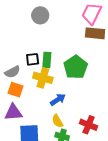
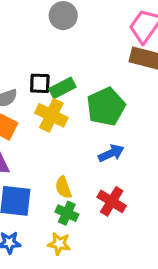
green rectangle: (47, 60) -> (62, 88), turned 49
blue arrow: (58, 100) -> (111, 153), moved

